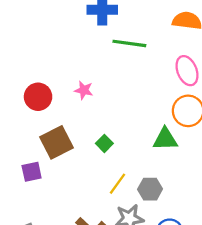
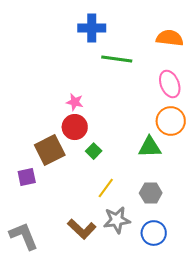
red circle: (38, 97) -> (75, 127), moved
gray hexagon: (150, 189) -> (151, 193), moved

